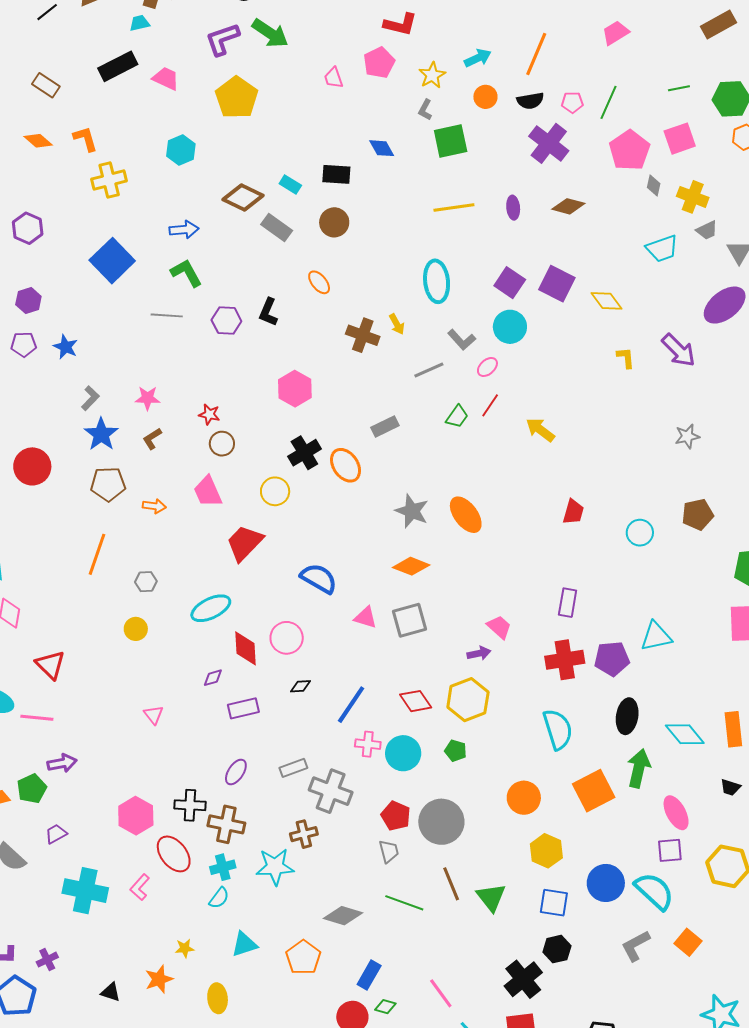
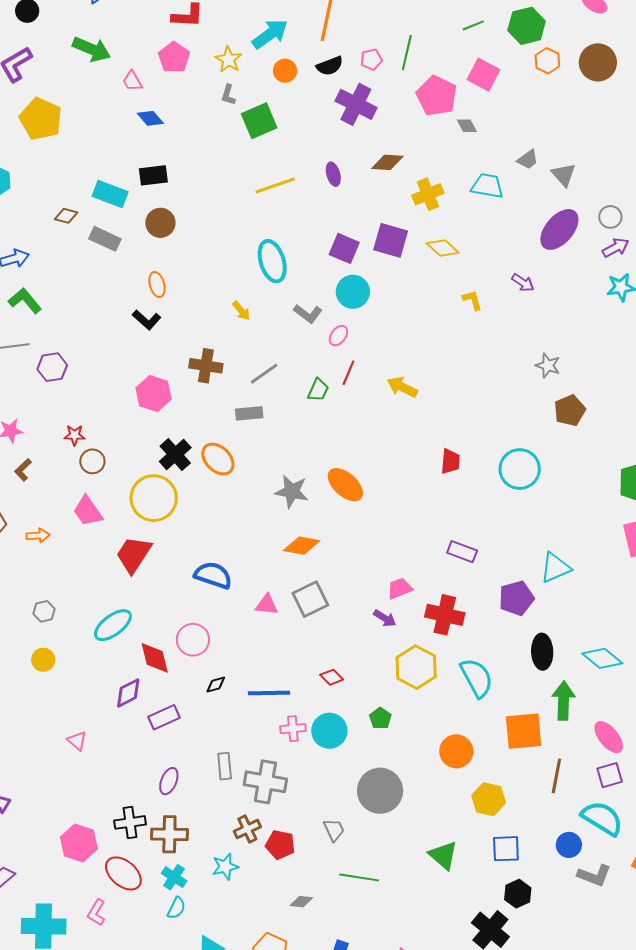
green arrow: (270, 33) -> (92, 49), moved
cyan arrow: (478, 58) -> (270, 34), size x1.4
pink square: (680, 139) -> (484, 75), turned -32
blue diamond: (382, 148) -> (150, 118), moved
cyan rectangle: (290, 184) -> (110, 194), size x1.6
gray diamond: (654, 186) -> (467, 126), turned -30
yellow cross: (693, 197) -> (428, 194), moved, turned -32
brown diamond: (243, 198) -> (66, 216), size x0.6
cyan trapezoid: (662, 248) -> (487, 186), turned -140
orange ellipse: (319, 282) -> (157, 285), turned 35
black L-shape: (268, 312) -> (147, 320), moved, turned -60
purple hexagon: (226, 321) -> (52, 367), moved
brown cross: (363, 335) -> (206, 366), moved
purple arrow: (679, 350) -> (523, 283), size x0.6
gray line: (429, 370) -> (264, 374), moved
gray rectangle: (385, 426) -> (249, 413), turned 32
gray star: (687, 436) -> (548, 365), turned -30
yellow circle: (275, 491) -> (154, 498), size x1.6
brown pentagon: (698, 514) -> (570, 410), moved
cyan circle: (640, 533) -> (520, 469), size x1.5
purple rectangle: (568, 603) -> (462, 552), turned -68
pink trapezoid: (499, 627) -> (400, 588), turned -52
purple arrow: (479, 653) -> (385, 618), turned 55
red cross: (565, 660) -> (445, 615), moved, turned 33
purple diamond: (213, 678) -> (128, 693), size x1.5
yellow hexagon: (468, 700) -> (416, 667), moved
red diamond: (416, 701) -> (332, 677), size x0.7
blue line: (351, 705) -> (269, 693), turned 66
green pentagon: (456, 751) -> (380, 718), turned 30
gray rectangle: (293, 768) -> (225, 766), turned -64
orange square: (594, 791) -> (524, 731), turned 33
red pentagon: (396, 816) -> (280, 845), moved
cyan cross: (223, 867) -> (174, 877), turned -30
cyan star: (275, 867) -> (225, 867), size x0.7
blue circle: (606, 883) -> (569, 845), moved, size x0.7
brown line: (451, 884) -> (556, 776), moved, turned 44
gray diamond: (343, 916) -> (301, 902), size x0.6
gray L-shape: (636, 946) -> (594, 875), turned -120

